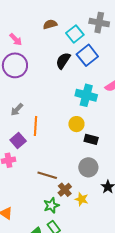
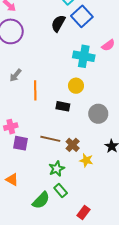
black rectangle: (91, 139) -> (63, 106), moved
purple square: (18, 141) -> (20, 143), moved, turned -35
gray circle: (88, 167) -> (98, 114), moved
brown cross: (65, 190) -> (73, 145), moved

